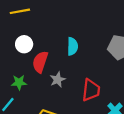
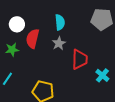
gray star: (58, 80) -> (59, 43), moved
green star: (19, 82) -> (12, 50), moved

